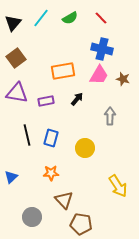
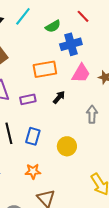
green semicircle: (70, 18) -> (53, 26), moved
blue cross: (102, 49) -> (71, 44), moved, turned -30

